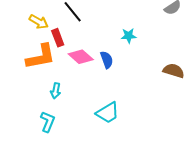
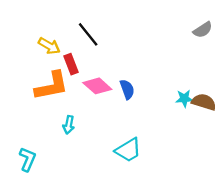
cyan star: (129, 36) -> (184, 98), moved
cyan L-shape: (48, 122) -> (27, 159), moved

